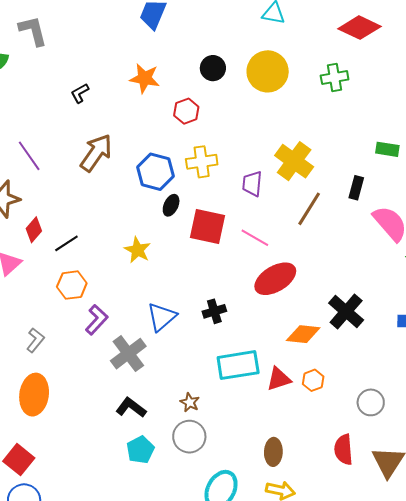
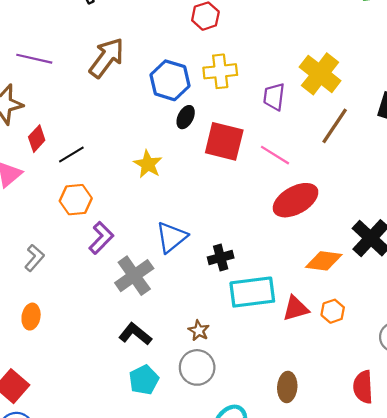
purple line: (29, 156) -> (34, 59), turned -44
black cross: (214, 311) -> (221, 257), moved
orange ellipse: (34, 395) -> (31, 317), size x0.6

